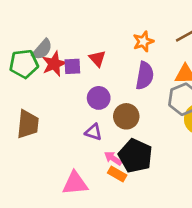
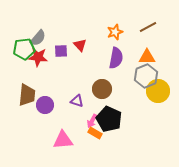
red star: (54, 64) -> (38, 57), moved, turned 30
purple circle: (99, 98) -> (45, 105), moved
pink arrow: (113, 158) -> (92, 121), turned -96

